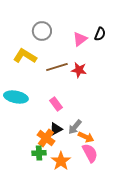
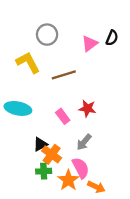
yellow L-shape: (25, 56) -> (28, 63), turned 30
red star: (79, 70) -> (87, 108), moved
black triangle: (56, 129) -> (40, 144), moved
orange arrow: (86, 137) -> (96, 187), moved
pink semicircle: (90, 153) -> (81, 168), moved

